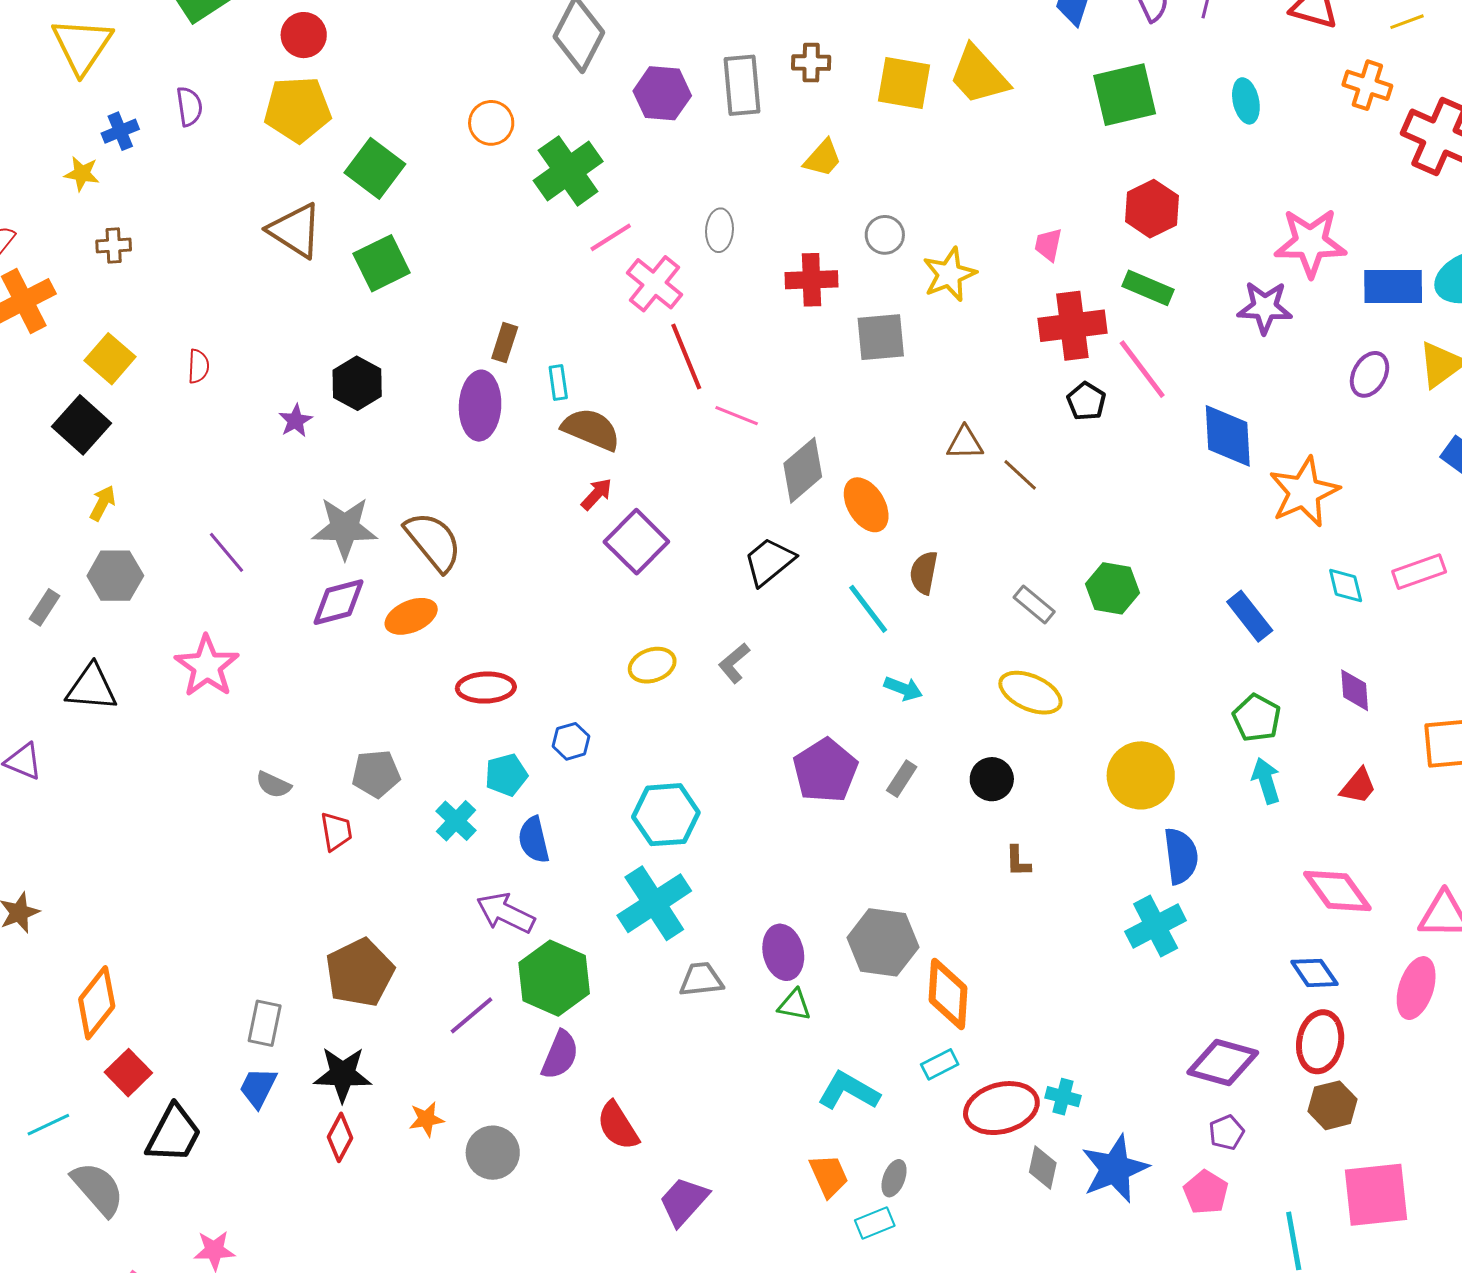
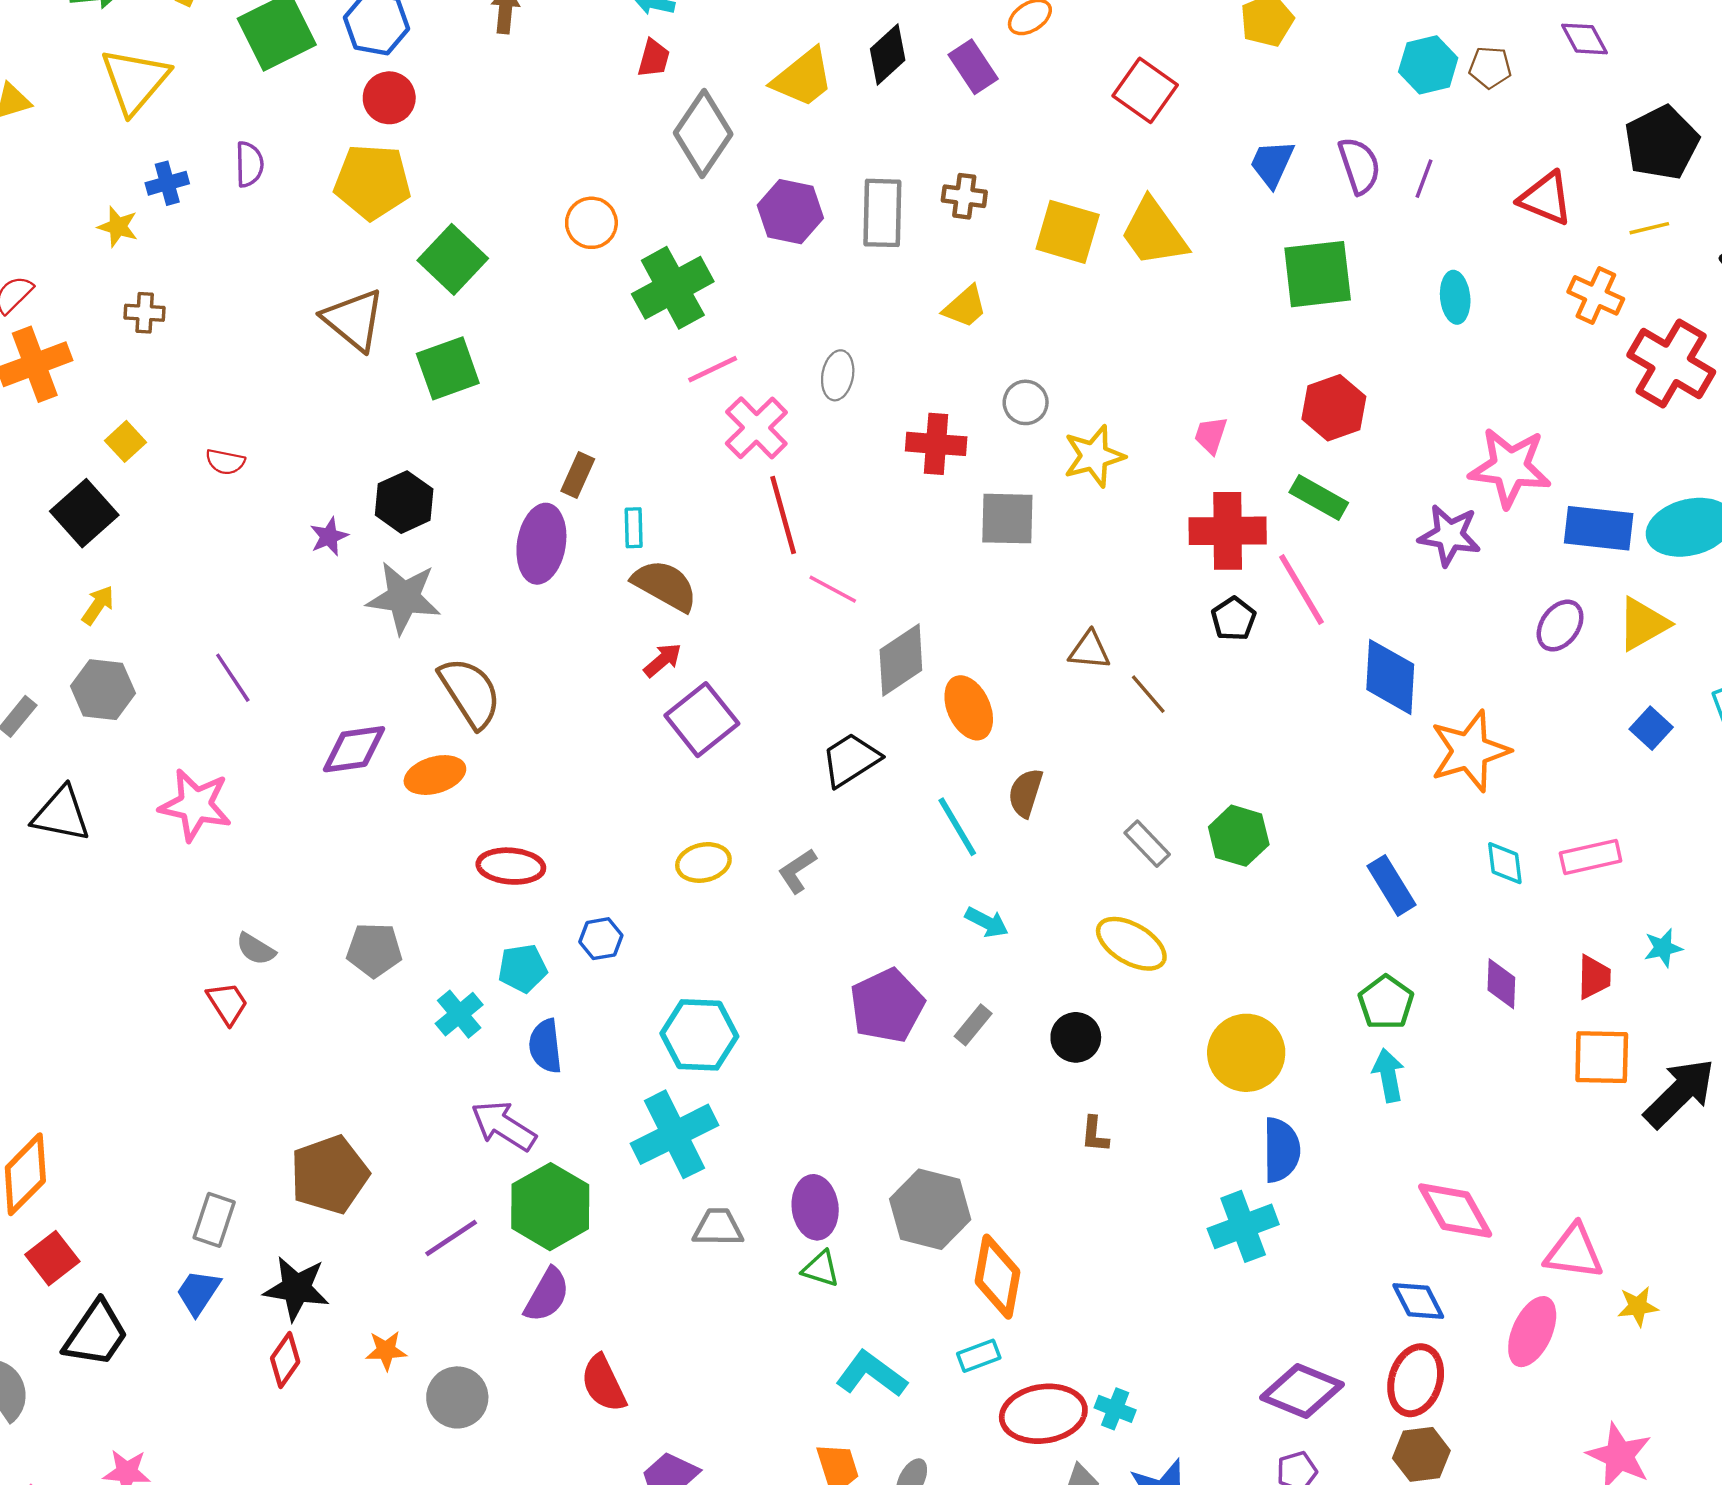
yellow square: (110, 359) -> (125, 441), size x0.7
red semicircle: (198, 366) -> (225, 462), turned 92
gray star: (345, 528) -> (404, 598), moved
pink star: (207, 666) -> (195, 805), turned -30
red trapezoid: (1358, 786) -> (1594, 977), moved, turned -45
red trapezoid: (336, 831) -> (227, 1003), moved, turned -30

